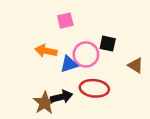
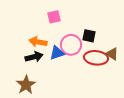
red ellipse: (94, 88) -> (96, 58), moved
black arrow: (62, 97) -> (34, 57), moved
brown star: (45, 103) -> (26, 85), moved

